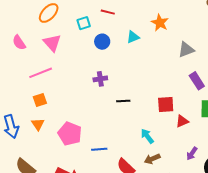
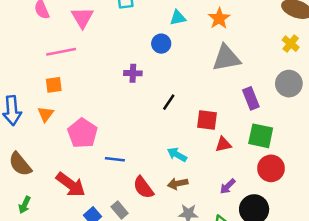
cyan triangle: (133, 37) -> (178, 18), moved
blue circle: (102, 42) -> (161, 44), moved
gray triangle: (186, 50) -> (226, 58), moved, size x1.4
black line: (123, 101) -> (169, 102), moved, turned -64
cyan arrow: (147, 136) -> (177, 155), turned -35

